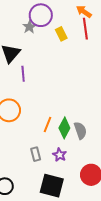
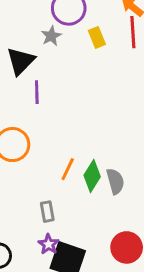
gray star: (29, 27) -> (51, 36), moved
purple star: (60, 155) -> (49, 244), moved

